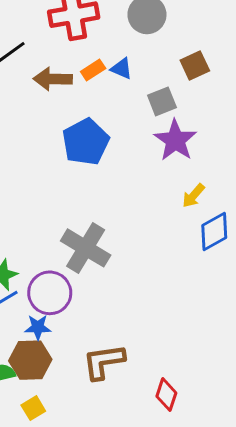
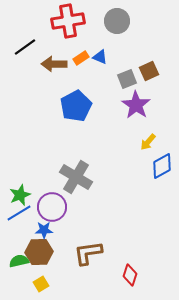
brown square: (195, 66) -> (149, 71), moved

